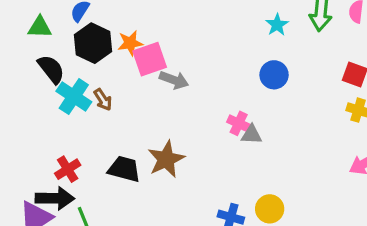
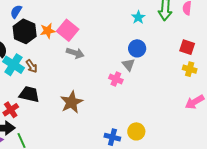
pink square: (150, 59) -> (68, 30), moved, turned -30
gray triangle: (252, 135) -> (129, 65), moved, turned 48
black trapezoid: (124, 169) -> (29, 94), moved

